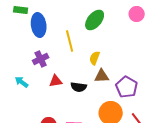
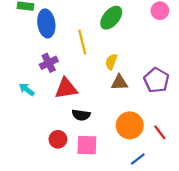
red triangle: (56, 81) -> (66, 88), size x1.5
black semicircle: (79, 87) -> (81, 115), moved
purple pentagon: (127, 87) -> (156, 80), moved

